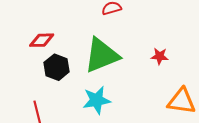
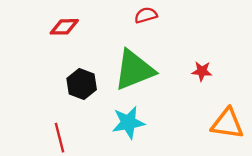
red diamond: (42, 40) -> (64, 27), moved

